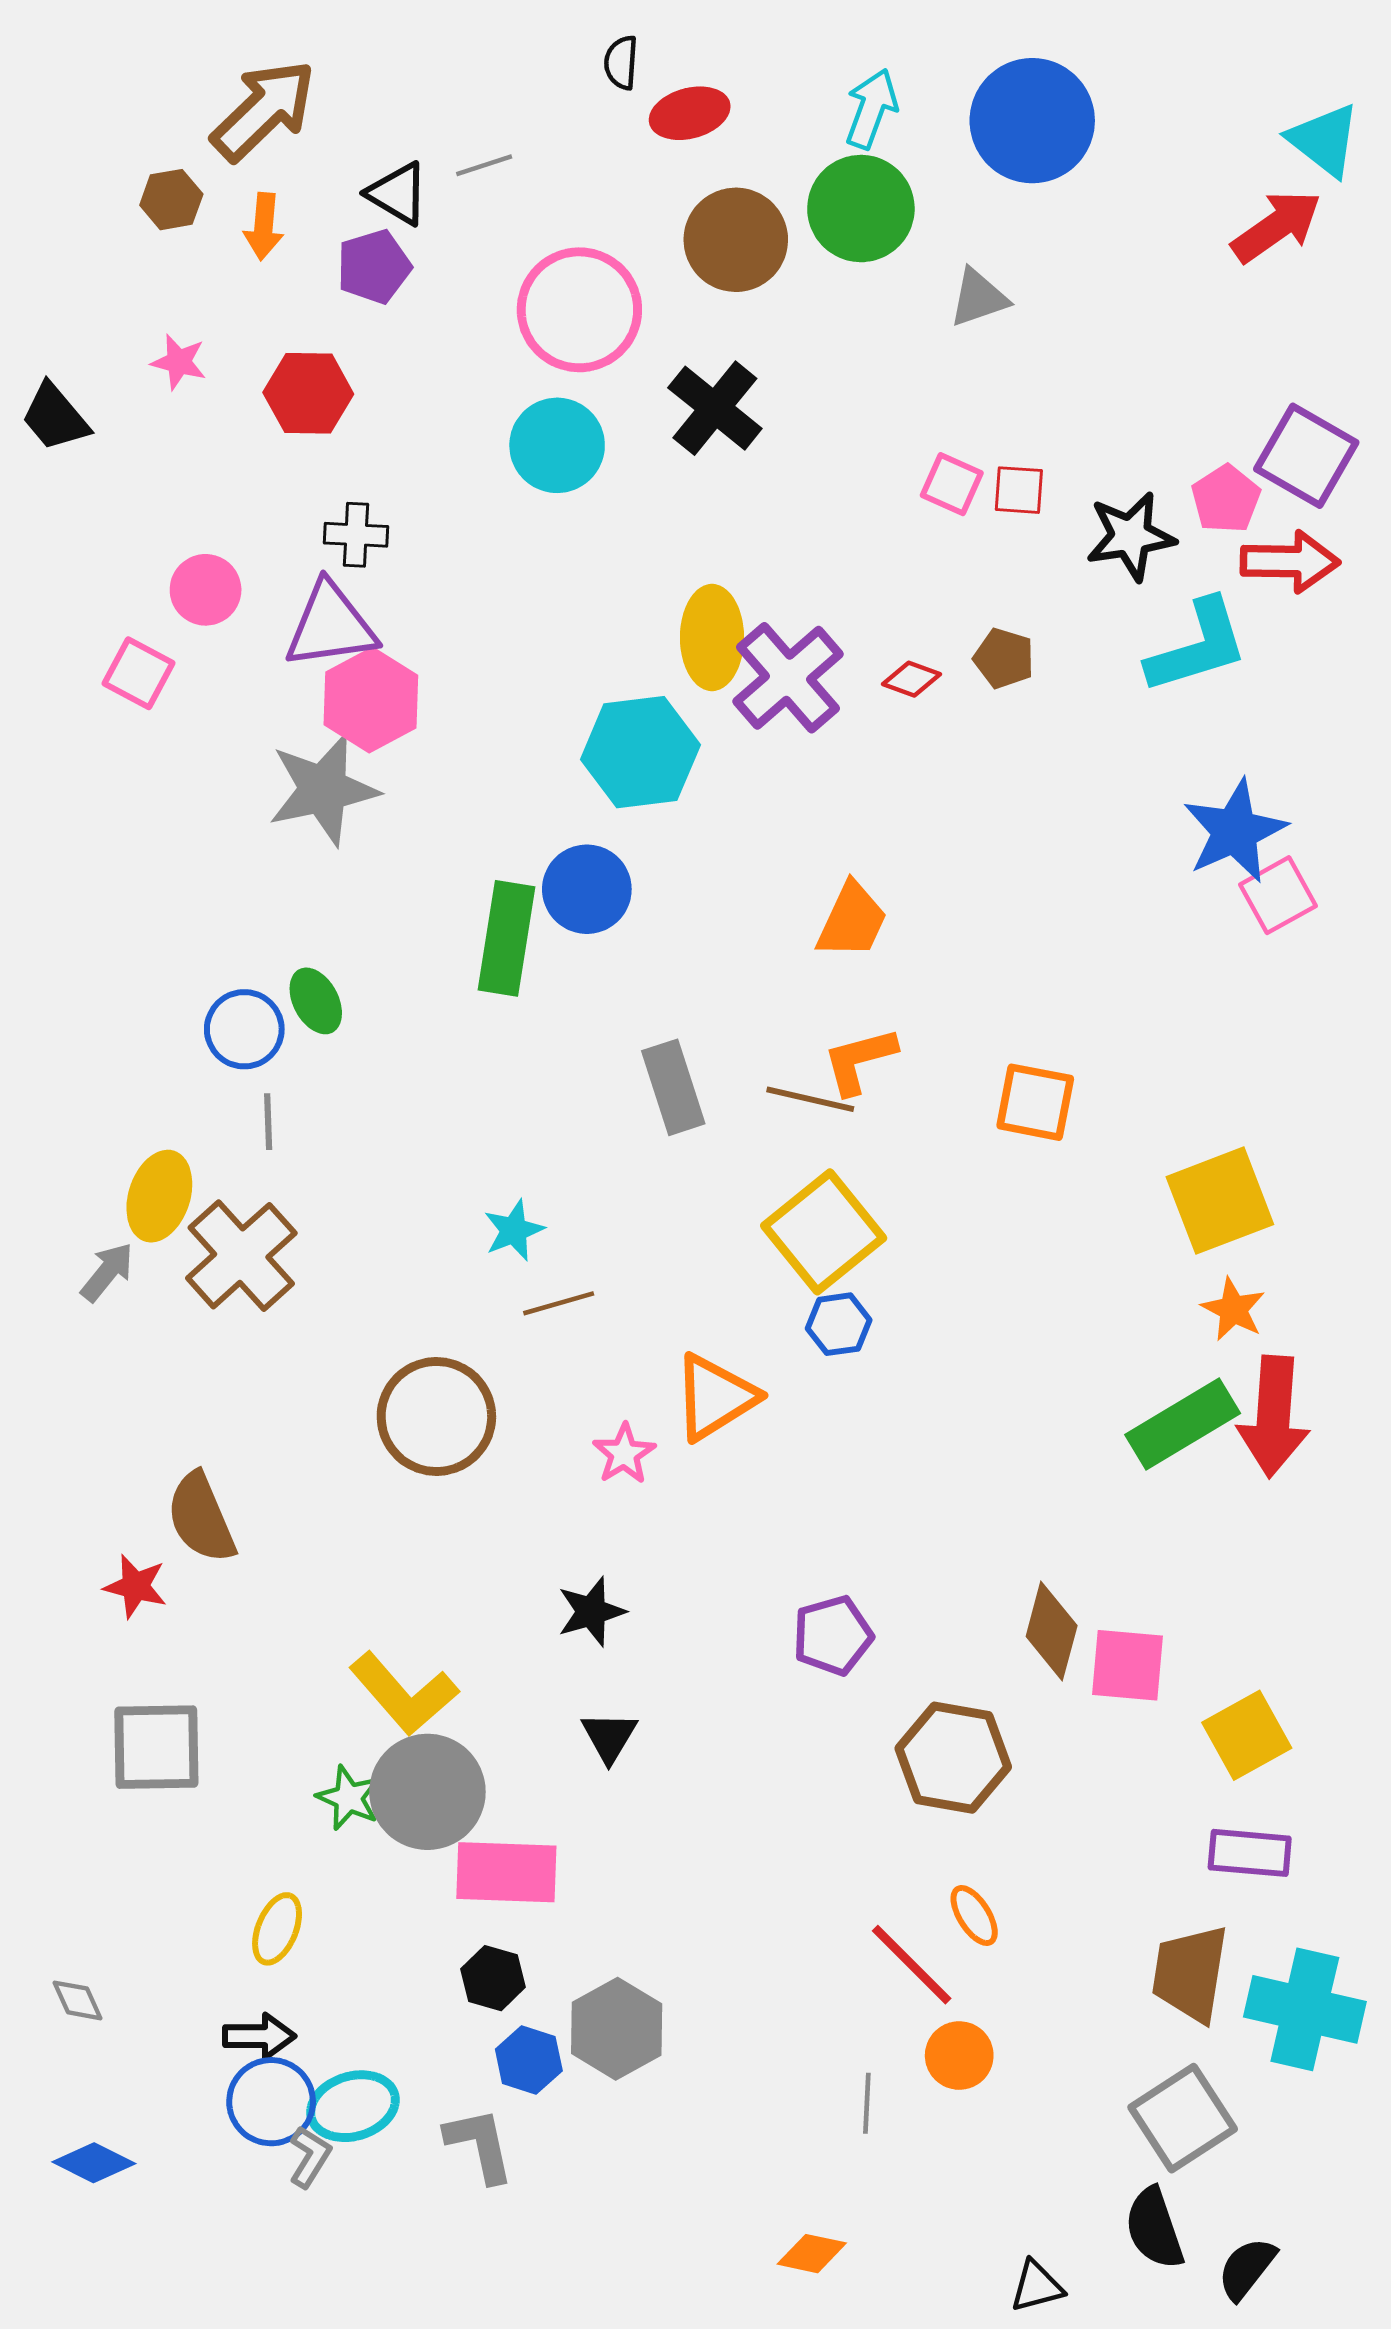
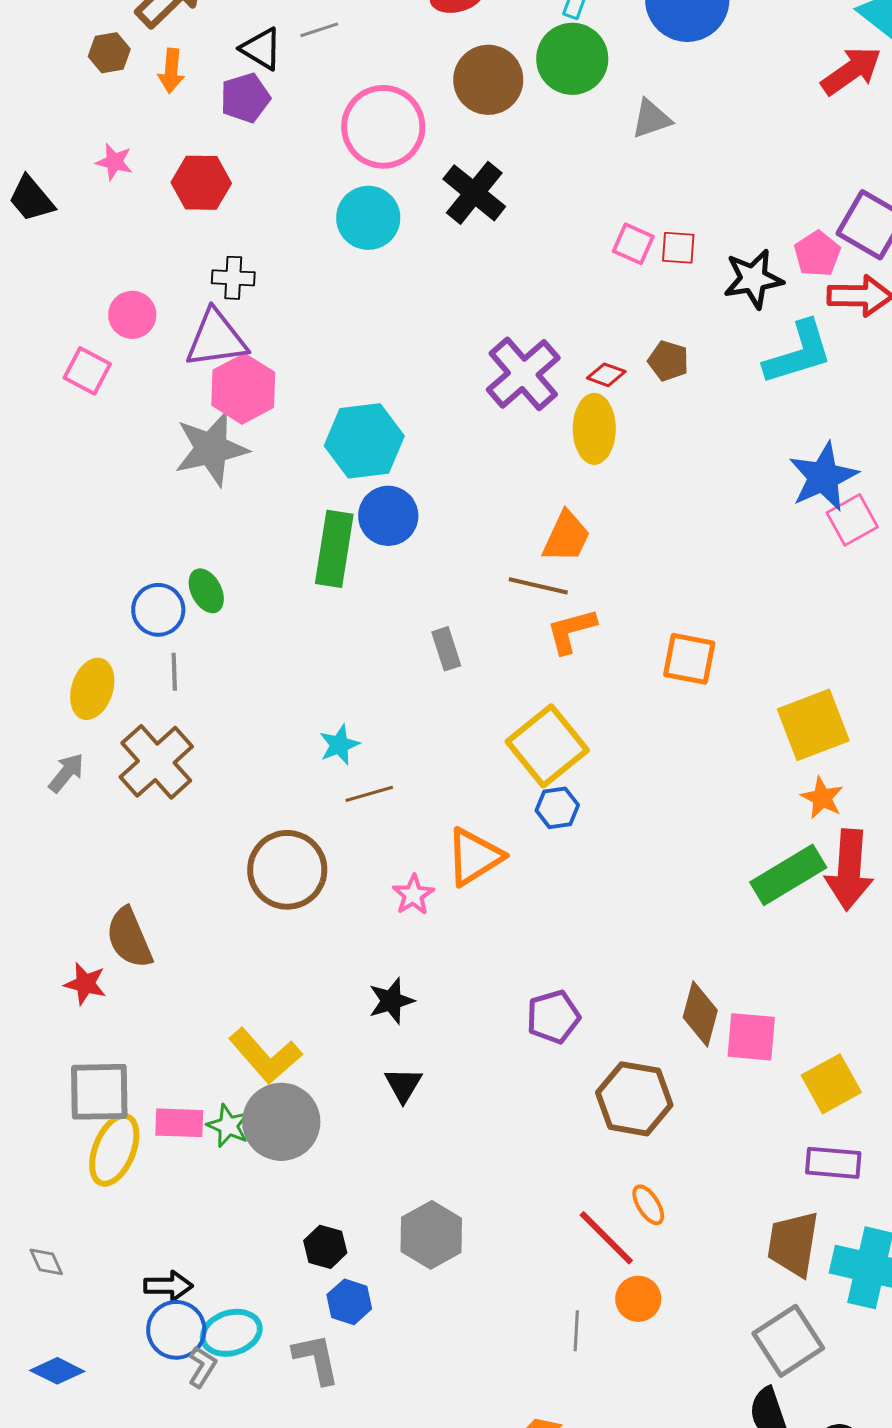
yellow ellipse: (712, 638) -> (594, 429), moved
cyan hexagon: (640, 752) -> (364, 441), moved
gray rectangle: (673, 1087) -> (446, 649), size x0.7
brown line: (810, 1099) -> (538, 586), moved
yellow ellipse: (159, 1196) -> (92, 689), moved
pink rectangle: (506, 1872) -> (179, 1123), moved, size x0.7
yellow ellipse: (277, 1929) -> (114, 1150), moved, size x1.5
gray hexagon: (617, 2029) -> (431, 1235), moved

